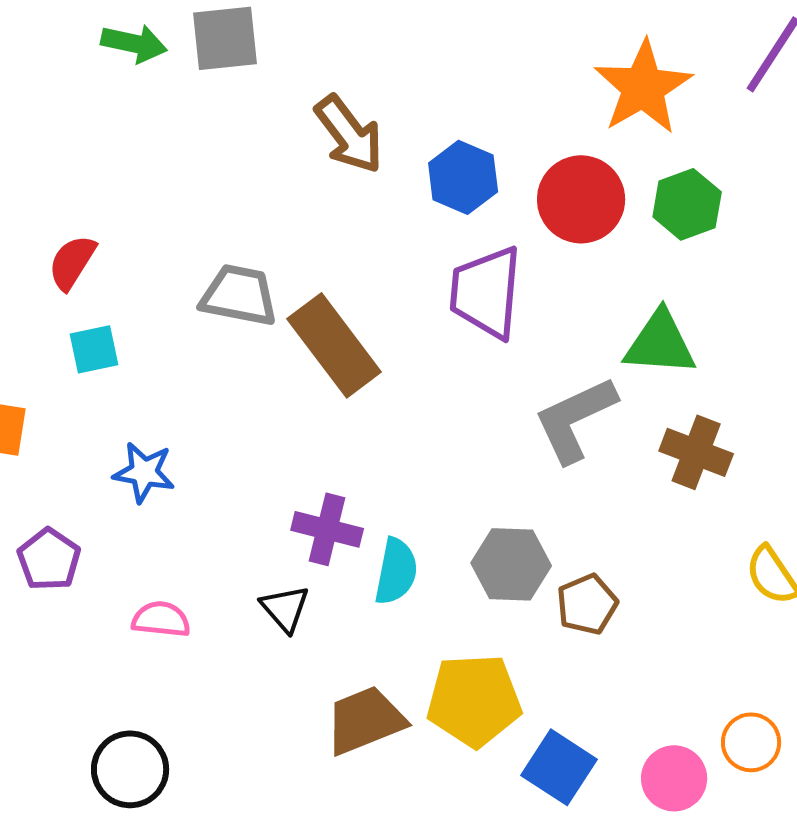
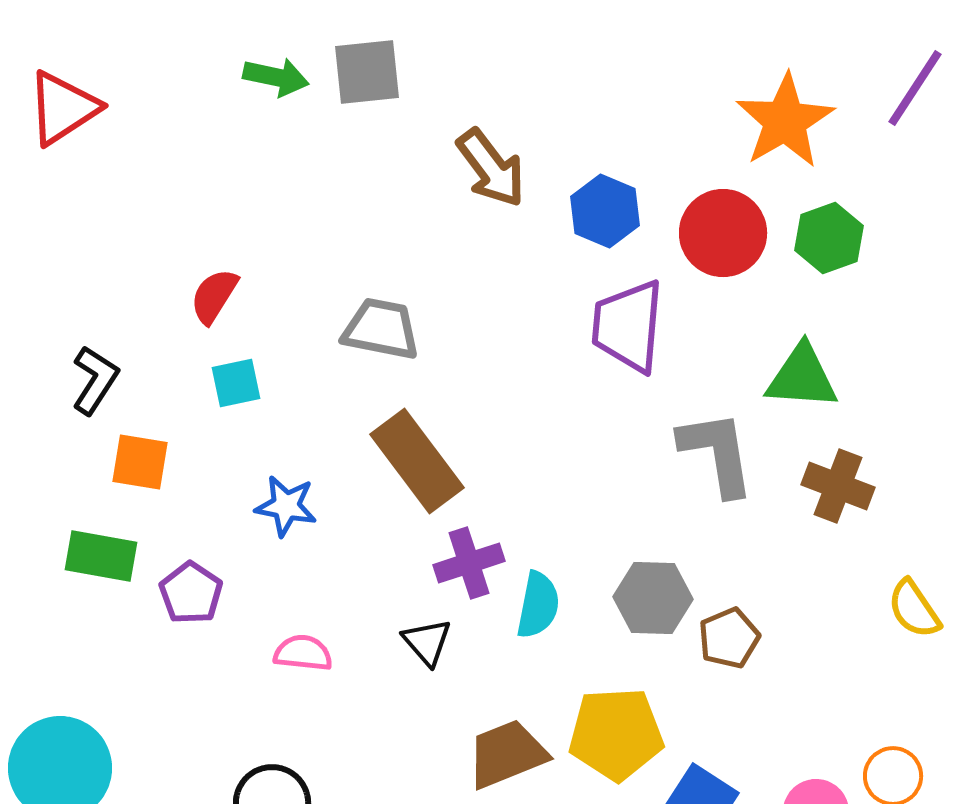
brown rectangle: (334, 345) -> (417, 461), moved
gray L-shape: (575, 419) -> (717, 453), turned 106
purple cross: (327, 529) -> (469, 563), turned -32

